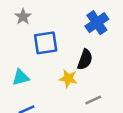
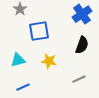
black semicircle: (85, 60) -> (82, 45), moved
yellow star: (68, 79) -> (49, 61), moved

